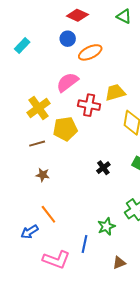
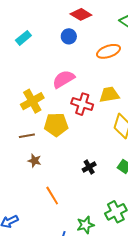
orange ellipse: (90, 52) -> (109, 51), moved
brown star: (43, 175) -> (34, 161), moved
orange line: (48, 214) -> (52, 196), moved

